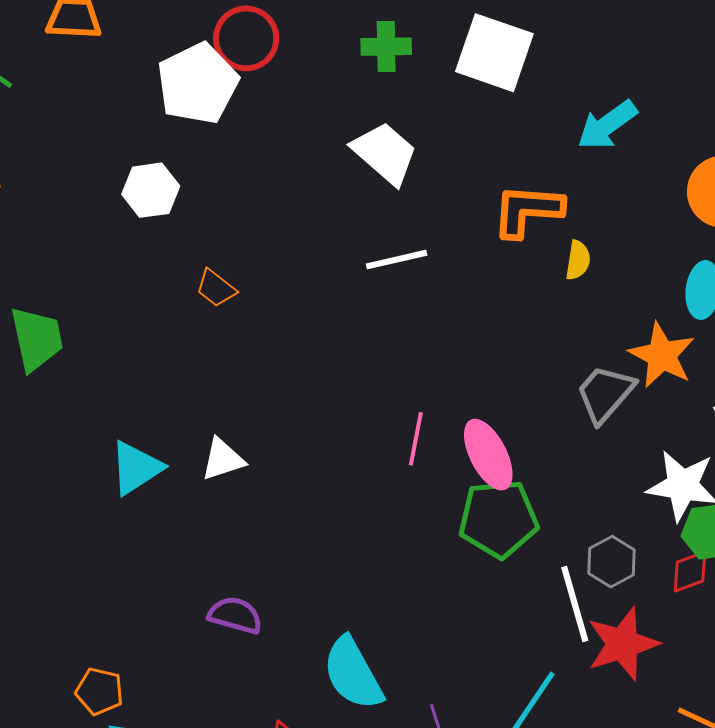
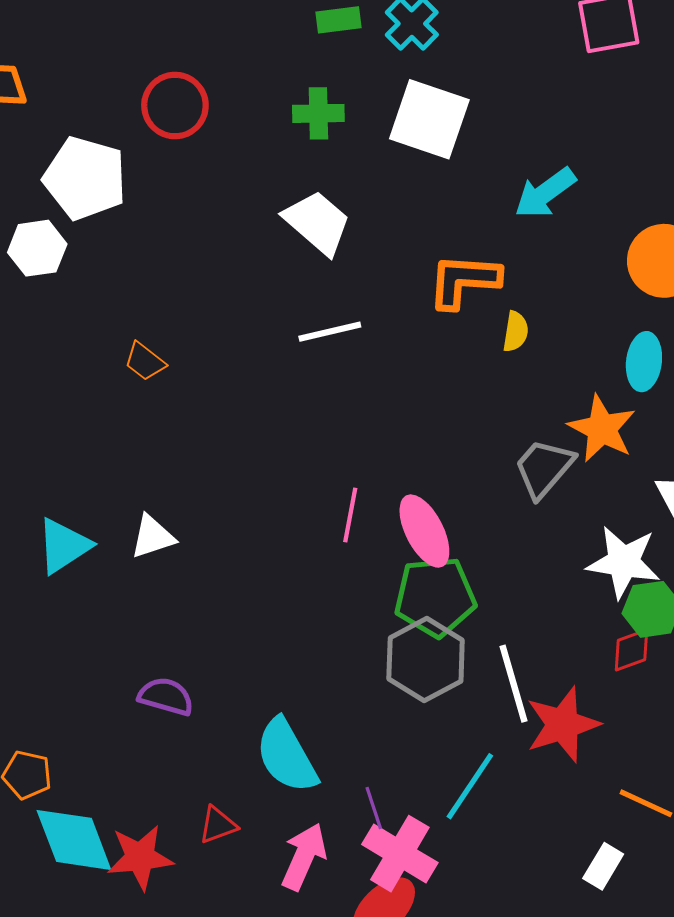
white pentagon: (198, 84) -> (85, 178), moved, turned -30
white hexagon: (151, 190) -> (37, 248), moved
gray hexagon: (612, 562) -> (426, 660), moved, size x1.6

